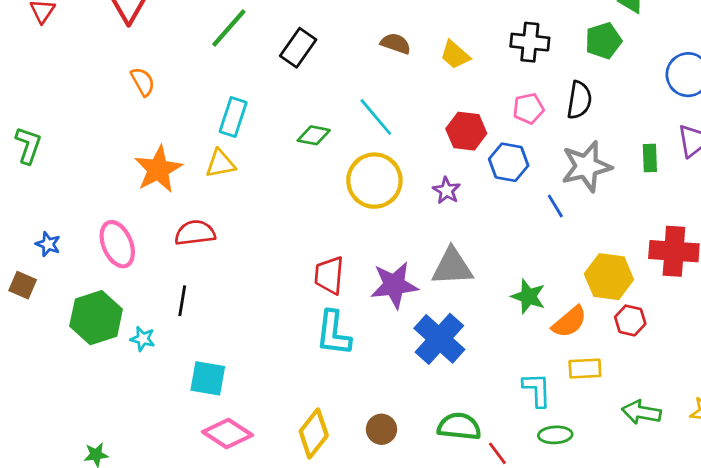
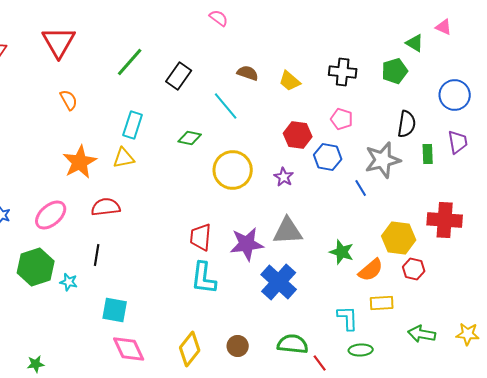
black semicircle: (579, 100) -> (407, 124), moved
pink pentagon: (528, 109) -> (342, 119), turned 30
cyan line: (376, 117) -> (226, 106), moved
pink ellipse: (117, 244) -> (51, 215), turned 72
pink diamond: (227, 433) -> (129, 349), turned 32

